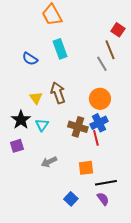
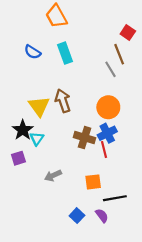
blue semicircle: (30, 59) -> (32, 52), moved
yellow triangle: (36, 98) -> (39, 106), size x1.5
cyan triangle: (42, 125) -> (37, 139), moved
purple semicircle: (103, 199) -> (102, 216), moved

